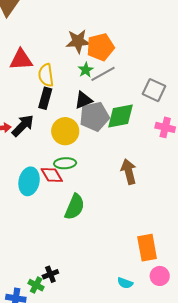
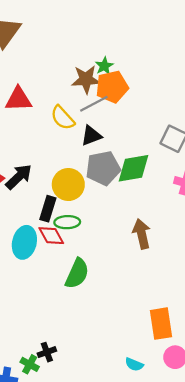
green star: (86, 70) -> (104, 66), moved
gray line: (103, 74) -> (94, 104), moved
yellow semicircle: (46, 75) -> (63, 118), moved, turned -35
black rectangle: (45, 98) -> (48, 209), moved
black triangle: (83, 100) -> (91, 136), moved

